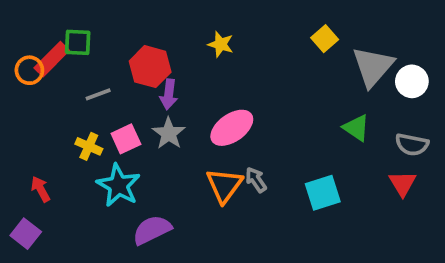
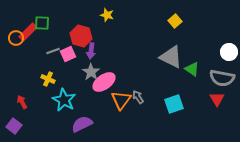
yellow star: (221, 44) -> (107, 15), moved
gray triangle: (373, 67) -> (171, 57), moved, turned -45
white circle: (412, 81) -> (229, 52), moved
pink ellipse: (232, 128) -> (104, 82), moved
pink square: (126, 139) -> (68, 54), moved
gray semicircle: (412, 144) -> (222, 78), size x1.4

